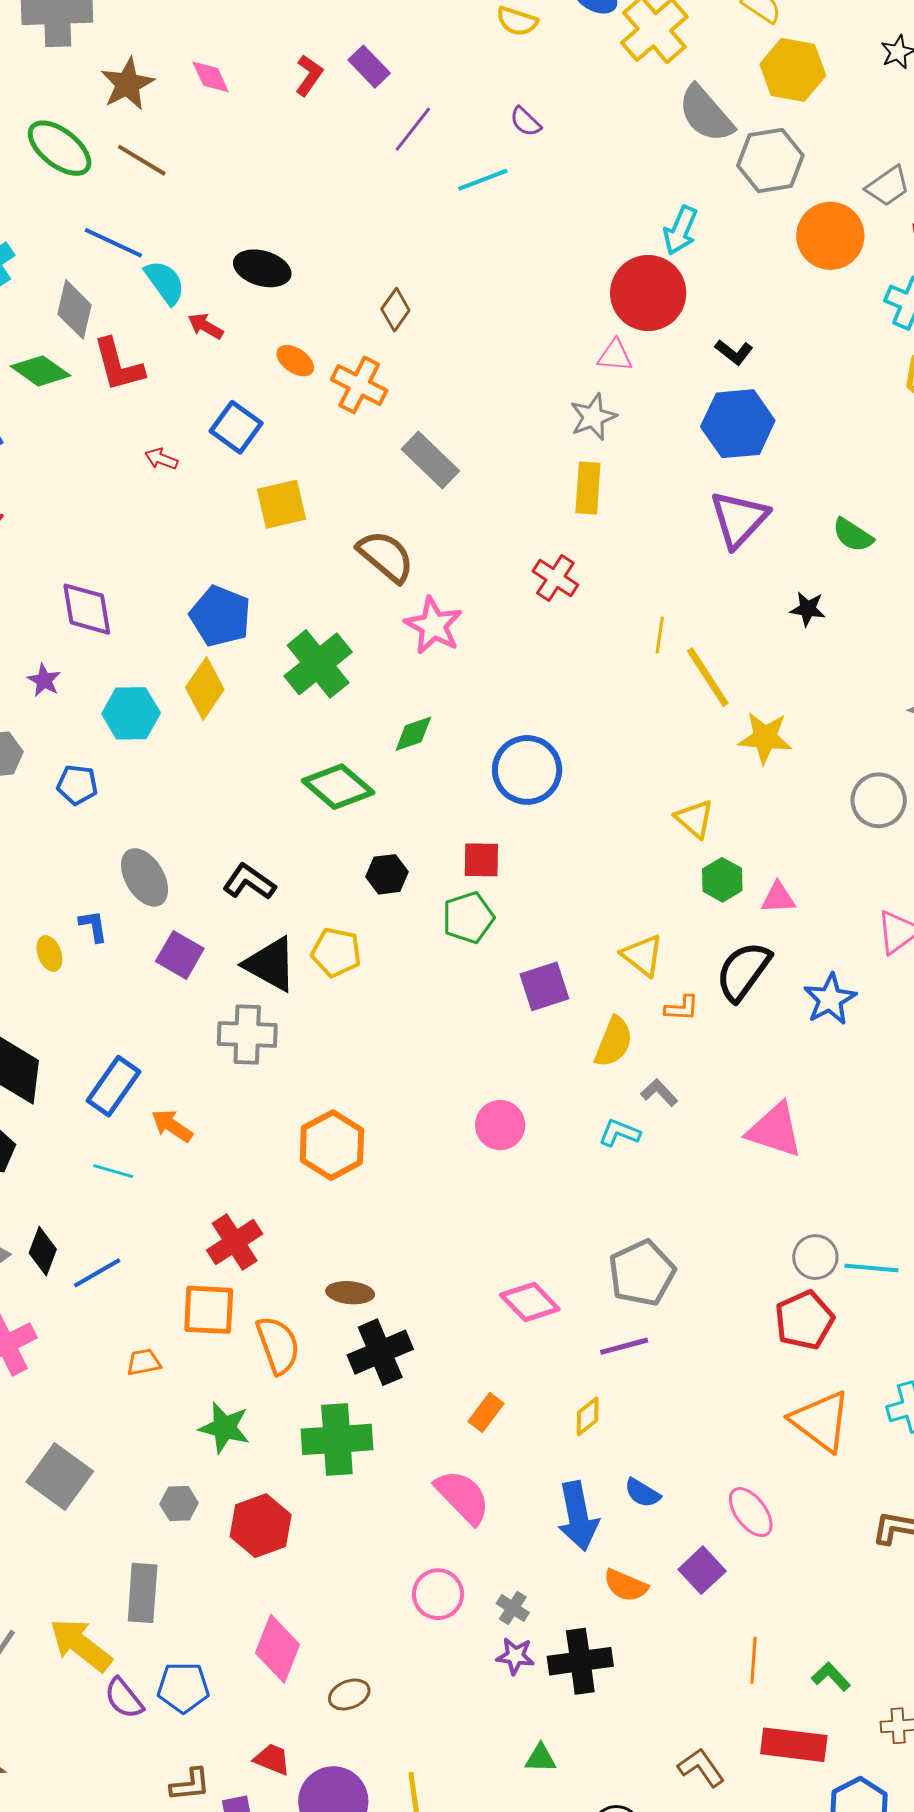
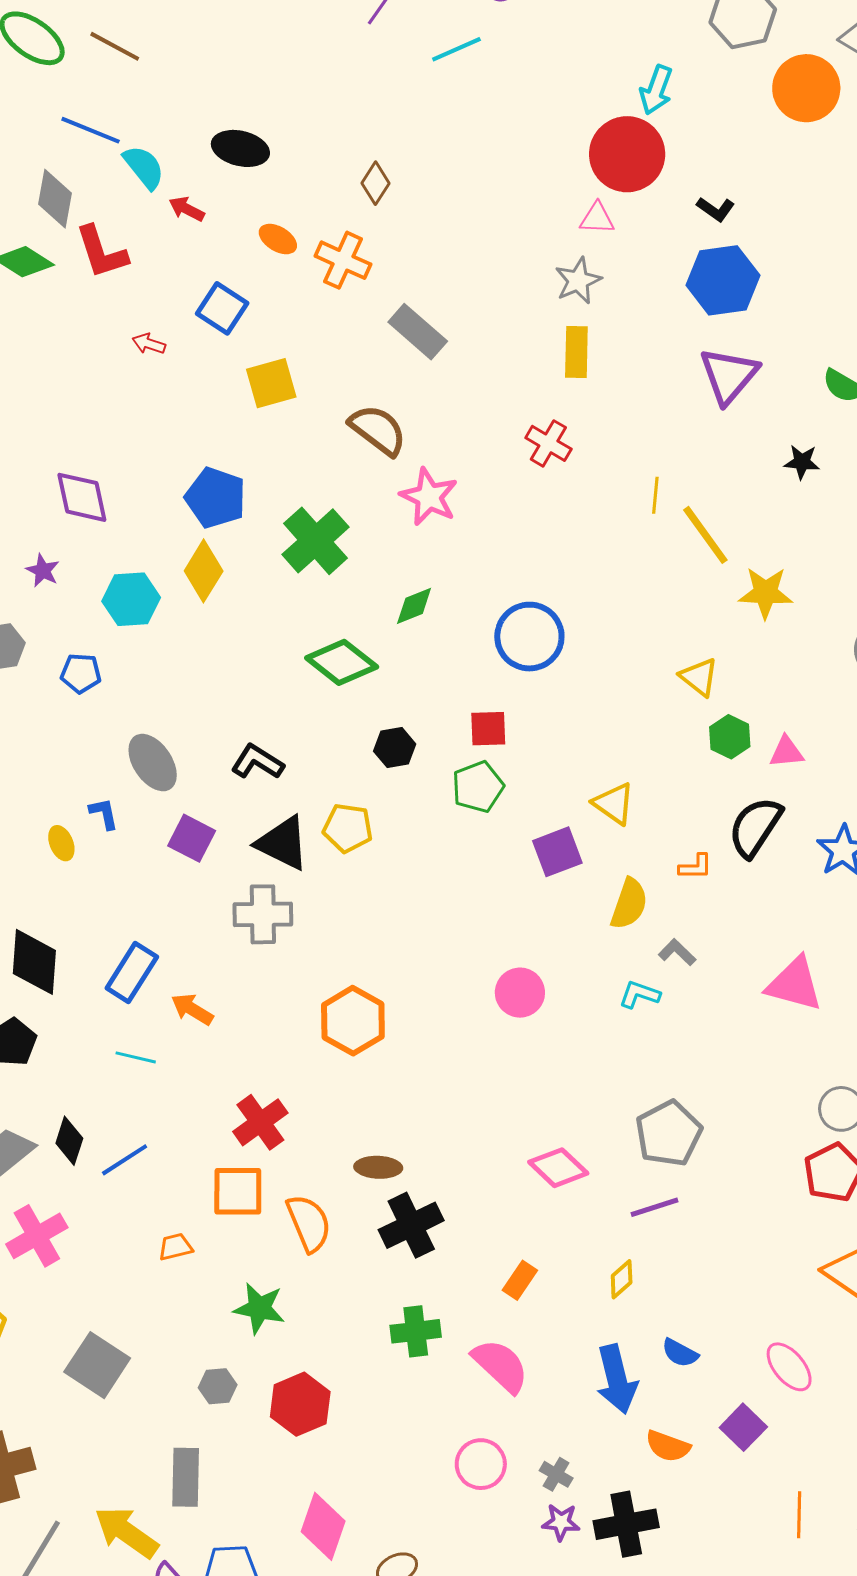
yellow triangle: (642, 955) -> (614, 804), moved
green cross: (337, 1439) -> (416, 1331), moved, size x0.7

